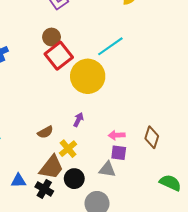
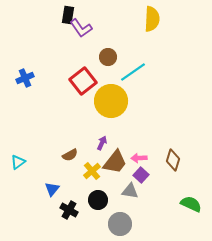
brown circle: (52, 37) -> (108, 57), moved
purple square: (119, 153) -> (141, 175), turned 35
brown trapezoid: (52, 167) -> (115, 162), moved
blue triangle: (18, 181) -> (52, 189), moved, turned -49

